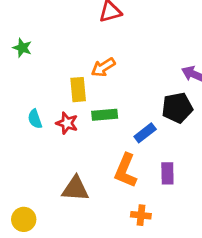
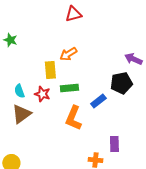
orange L-shape: (126, 171) -> (73, 118), moved
purple rectangle: (167, 173) -> (114, 144), moved
brown triangle: (75, 189) -> (21, 114), moved, turned -40

